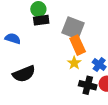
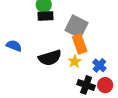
blue semicircle: (13, 39) -> (14, 46), moved
black semicircle: (24, 74) -> (50, 58), moved

